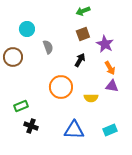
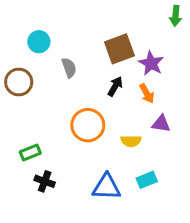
green arrow: (83, 11) -> (176, 16), moved, turned -64
brown square: (83, 34) -> (119, 49), size x1.5
orange arrow: (110, 68) -> (147, 94), moved
cyan rectangle: (110, 130) -> (147, 180), moved

